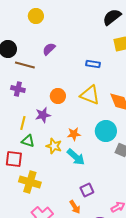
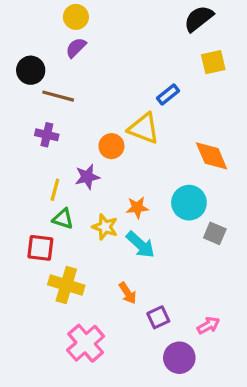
purple semicircle: (49, 49) -> (76, 48), moved
blue rectangle: (93, 64) -> (168, 94), turned -48
yellow triangle: (90, 95) -> (144, 128), moved
purple square: (87, 190) -> (158, 317), moved
orange arrow: (75, 207) -> (128, 293), moved

